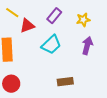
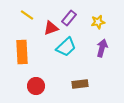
red triangle: (27, 26) -> (51, 28), moved
red circle: (11, 84) -> (36, 86), moved

